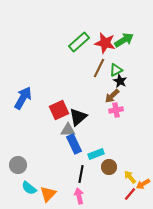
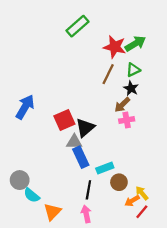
green rectangle: (79, 42) -> (77, 26), moved
green triangle: (116, 70) -> (133, 70), moved
orange arrow: (143, 184) -> (132, 201), moved
cyan semicircle: (29, 188) -> (32, 195), moved

